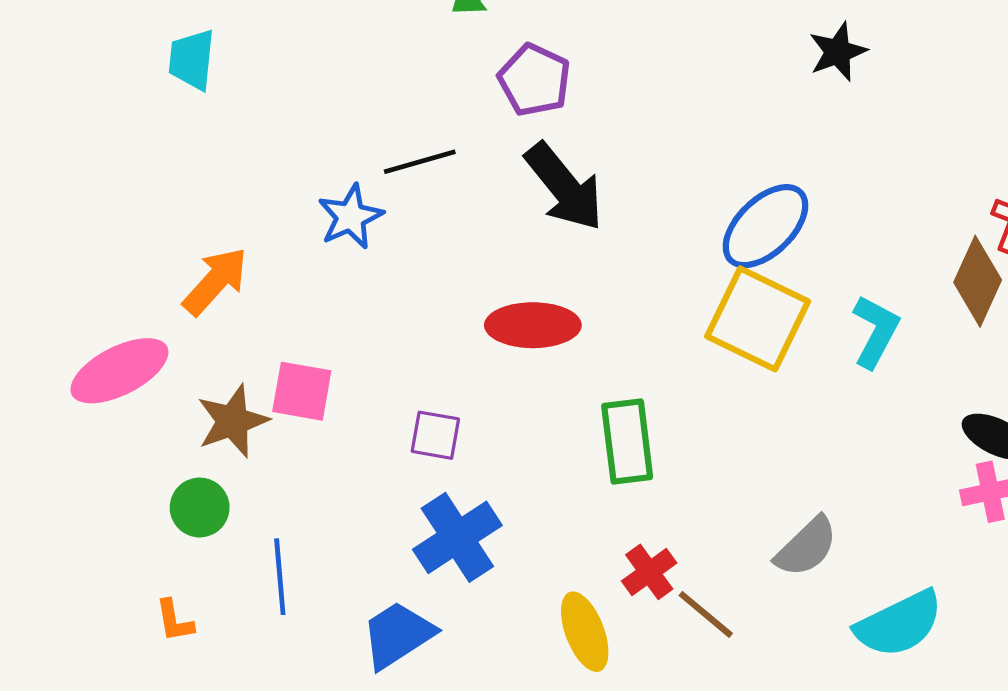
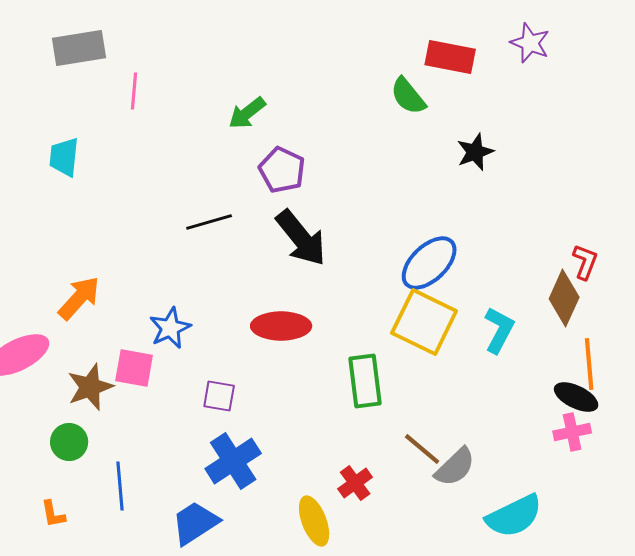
blue star: (351, 217) -> (170, 328), moved
green rectangle: (627, 441) -> (365, 381), moved
brown line: (706, 614) -> (422, 449), moved

